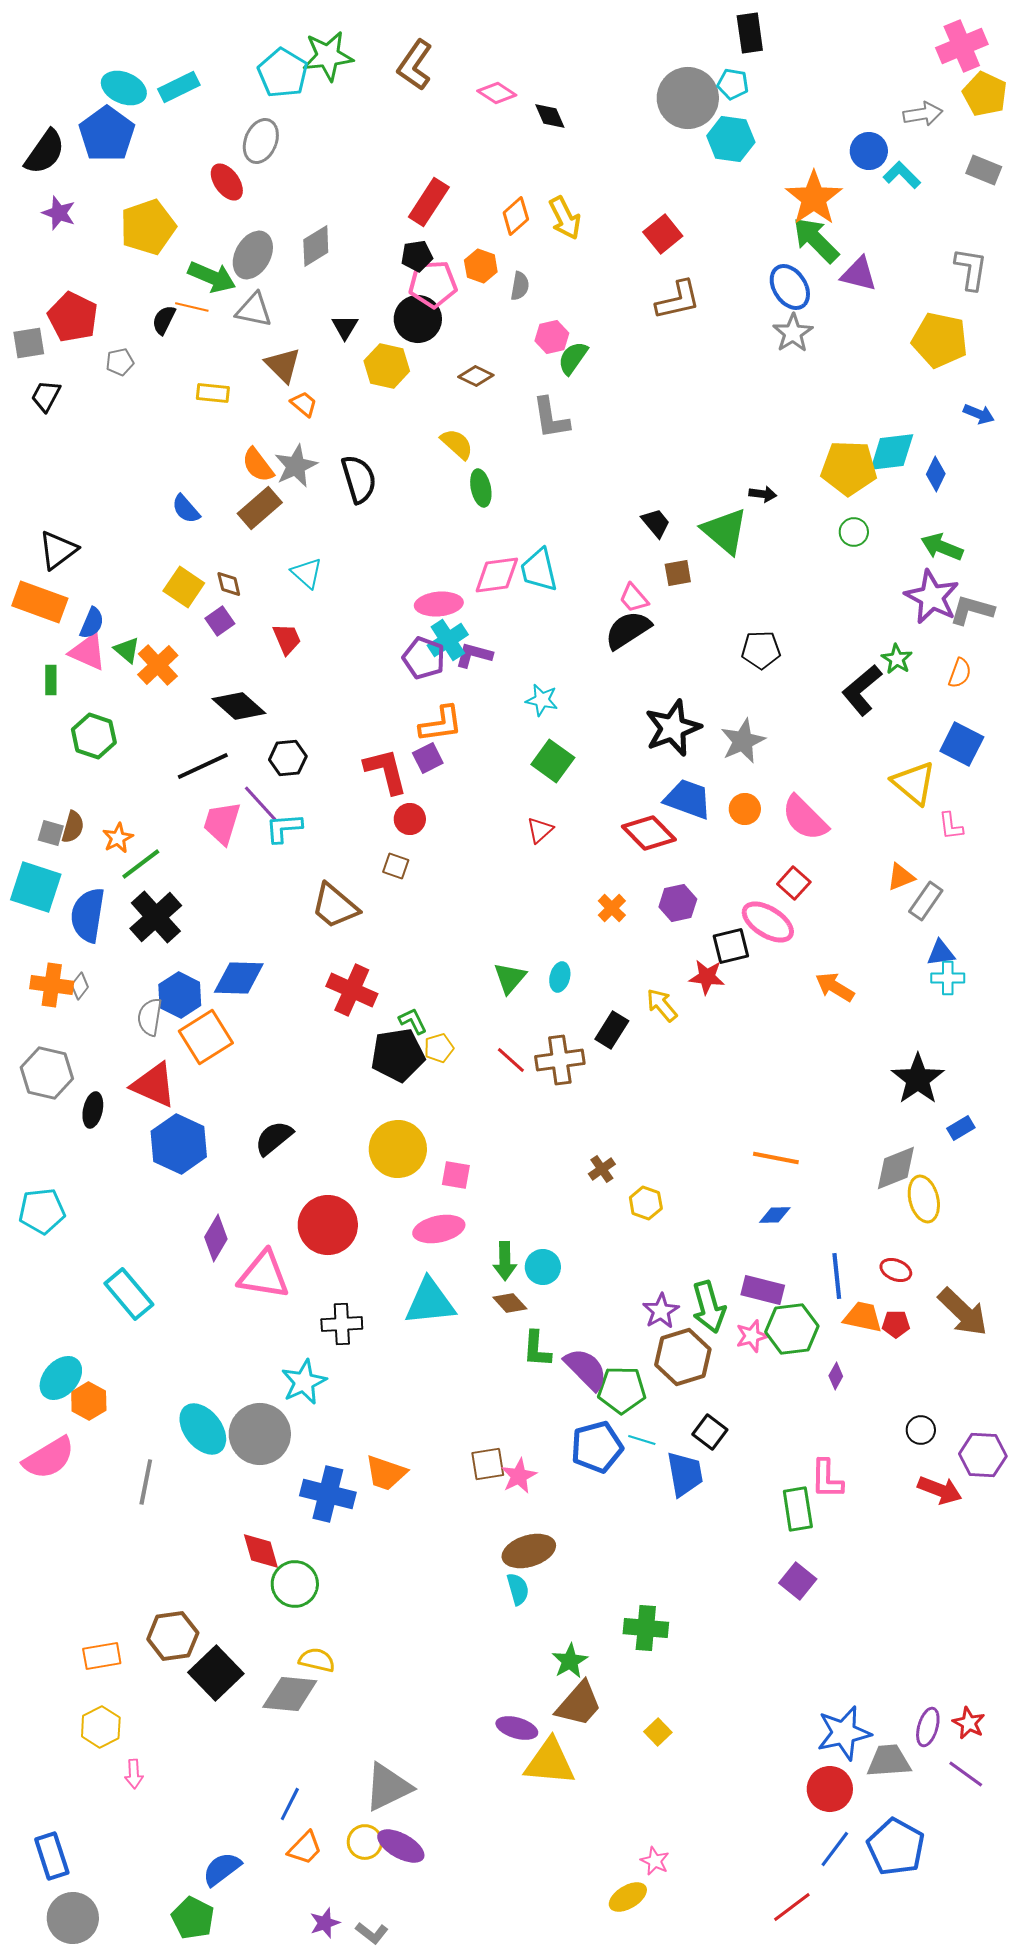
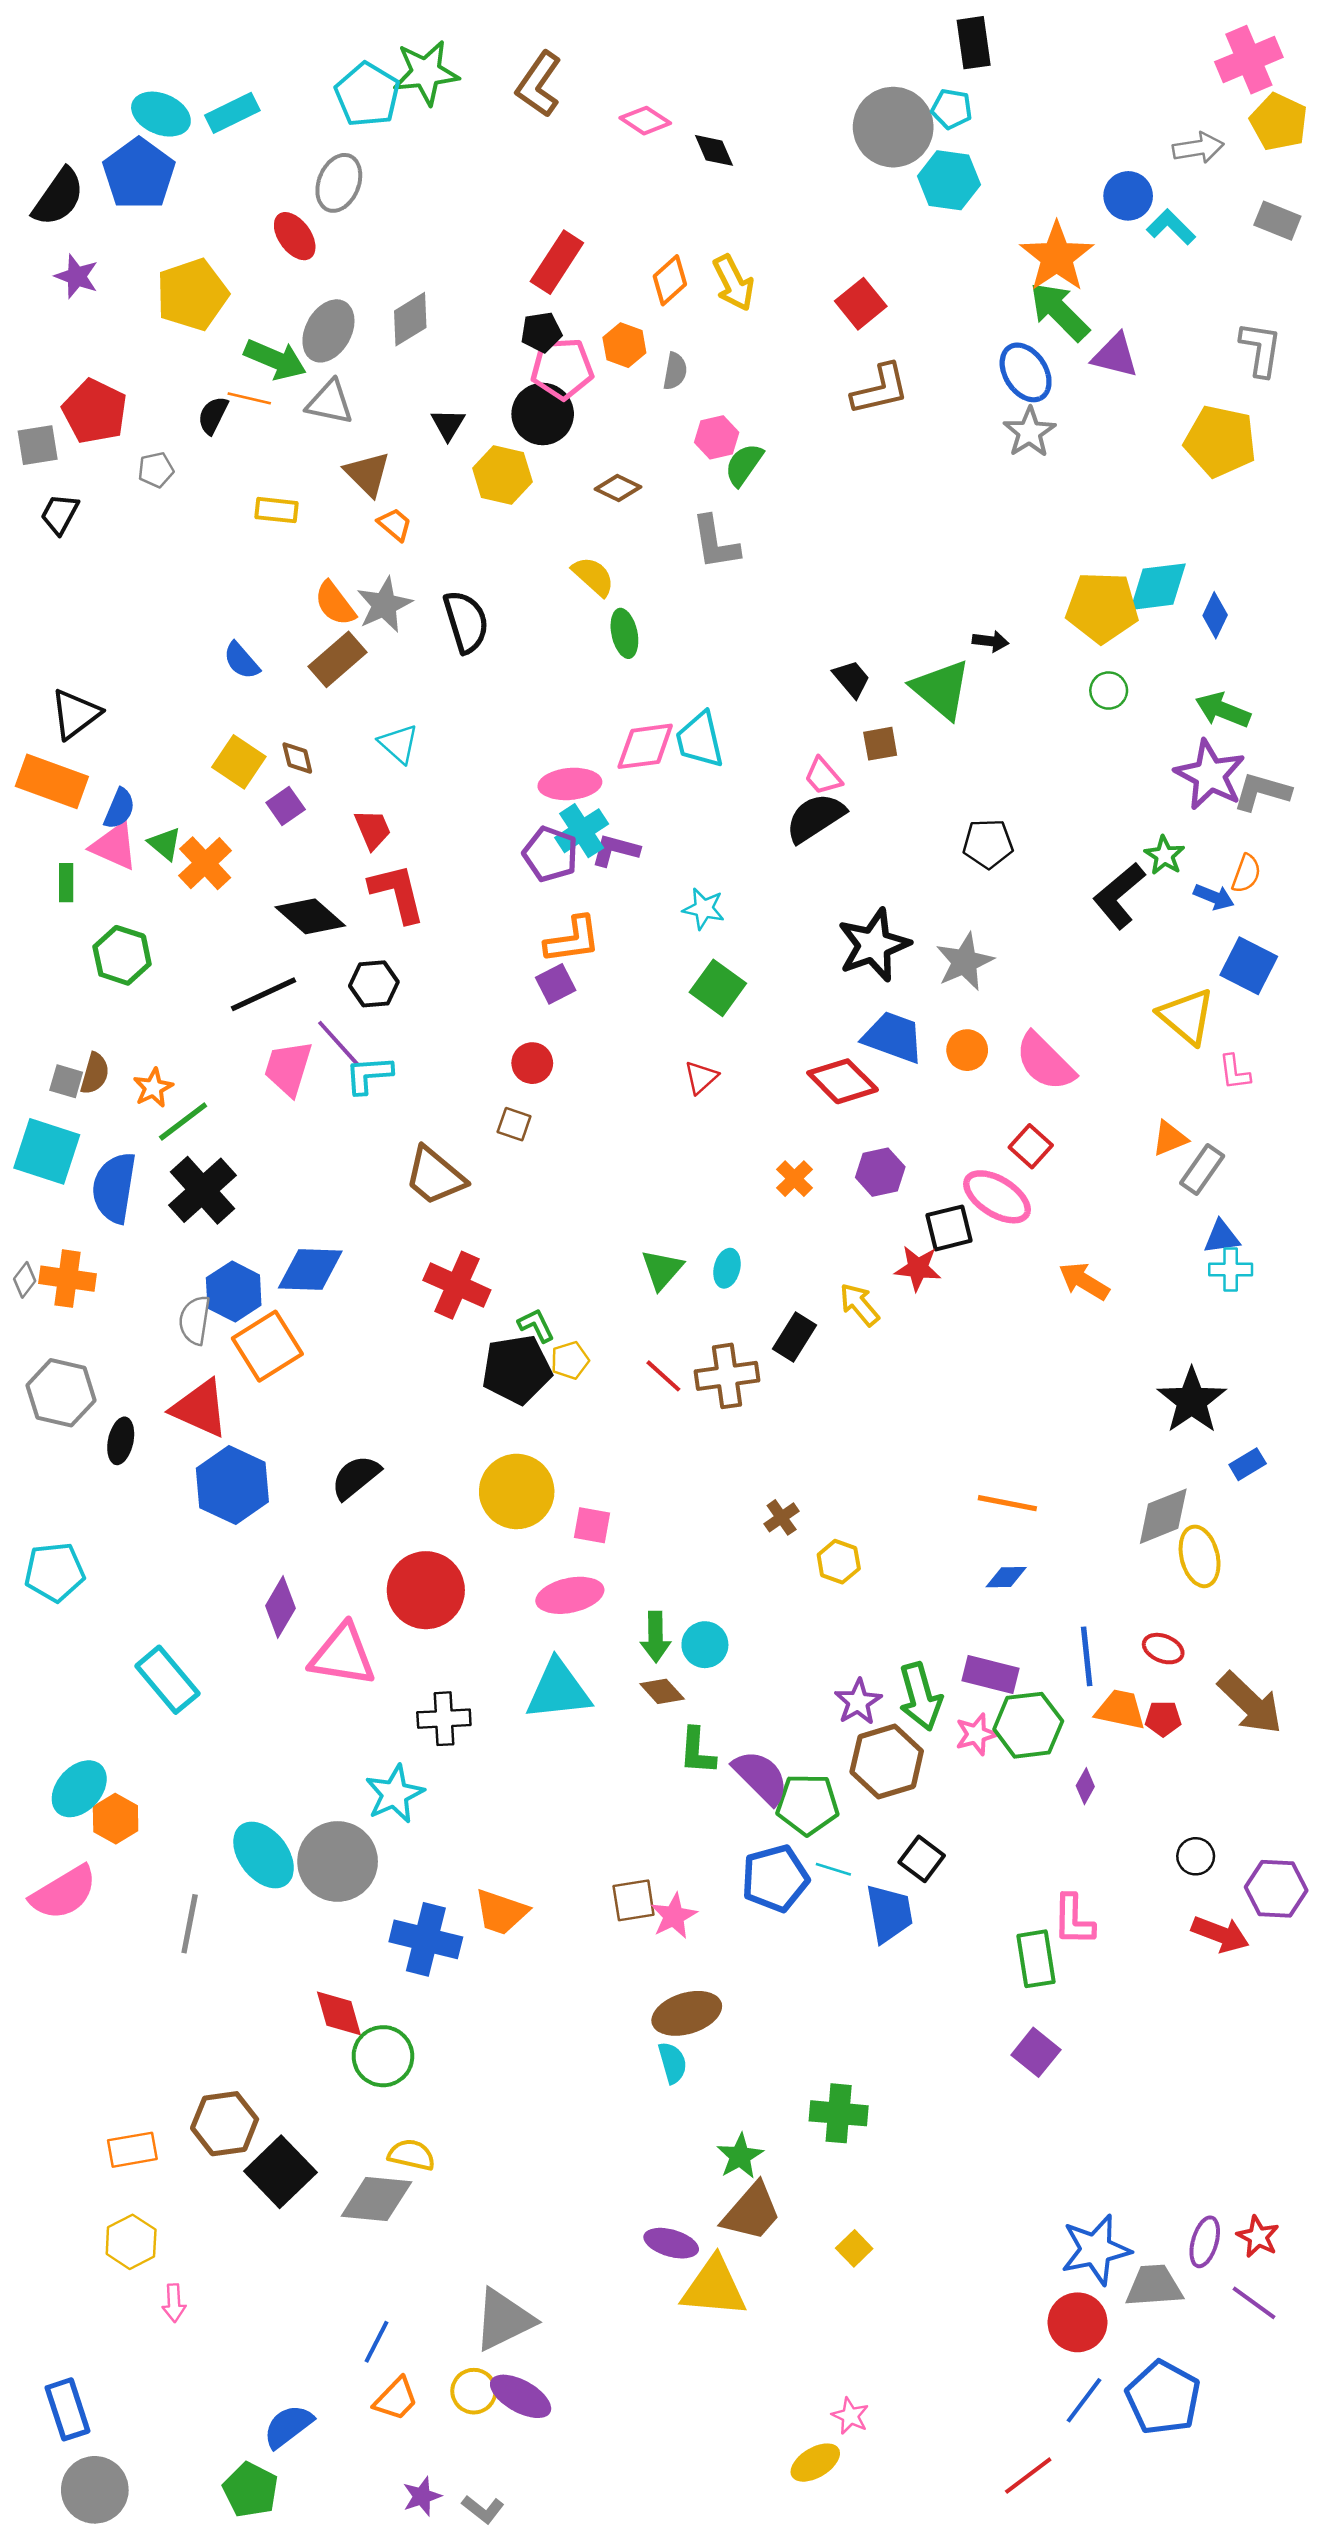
blue arrow: (979, 414) -> (1214, 897), moved
red L-shape: (386, 771) -> (397, 893), moved
gray diamond: (80, 986) -> (25, 1280), moved

